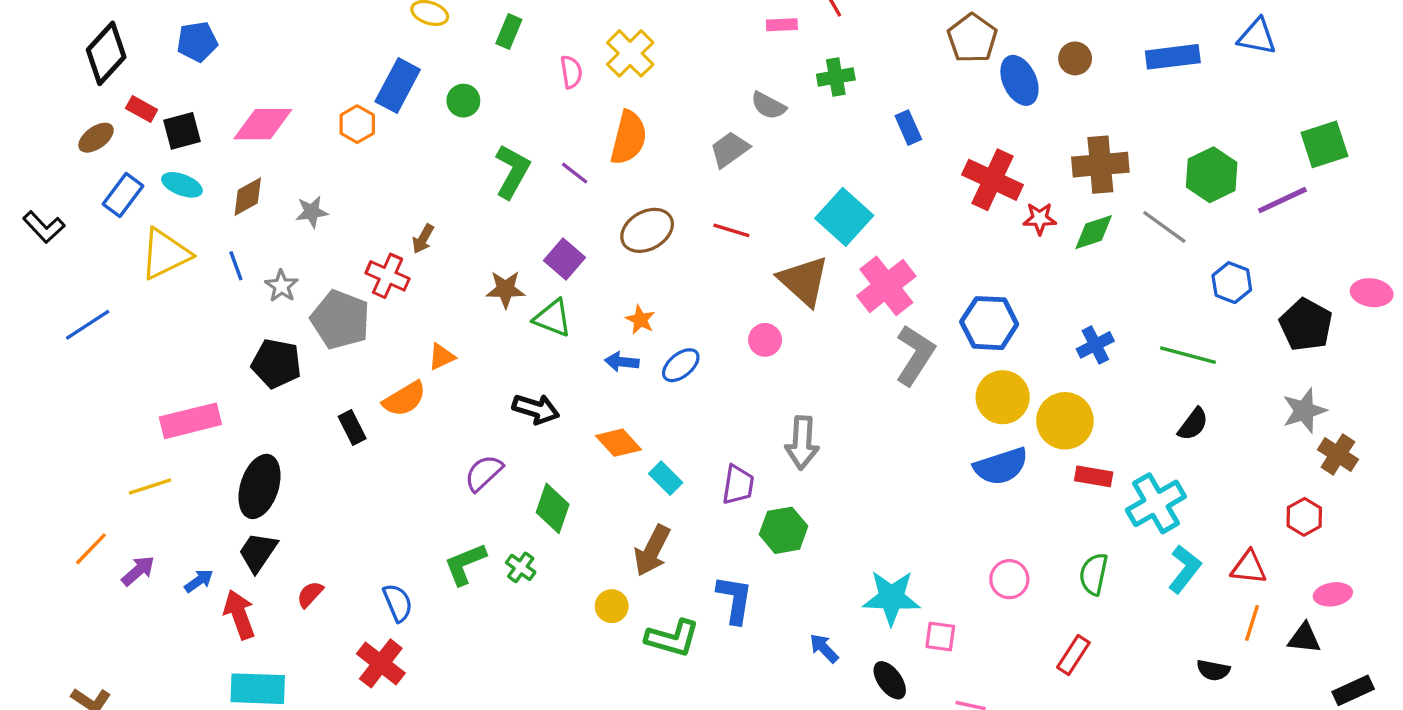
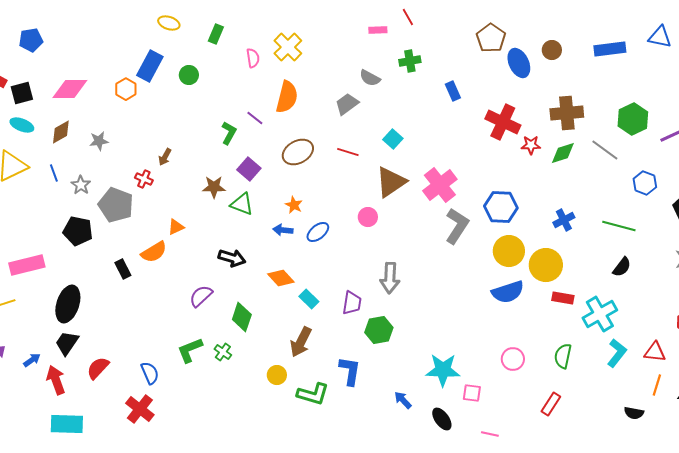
green L-shape: (512, 171) -> (229, 133), moved, size x0.7
cyan square: (844, 217) -> (393, 139), moved, size x0.6
red cross: (388, 276) -> (144, 179), size x0.7
brown triangle: (804, 281) -> (391, 182), turned 44
red semicircle: (310, 594) -> (98, 368), size x1.4

